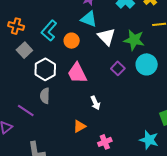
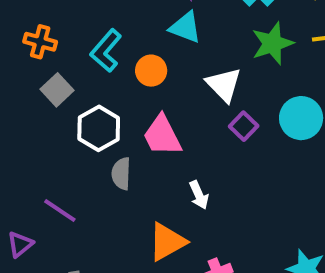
white triangle: (106, 37) -> (224, 85), moved
green star: (134, 40) -> (272, 43), moved, turned -30
gray semicircle: (45, 96) -> (121, 174), moved
orange triangle: (79, 126) -> (167, 242), size x1.5

